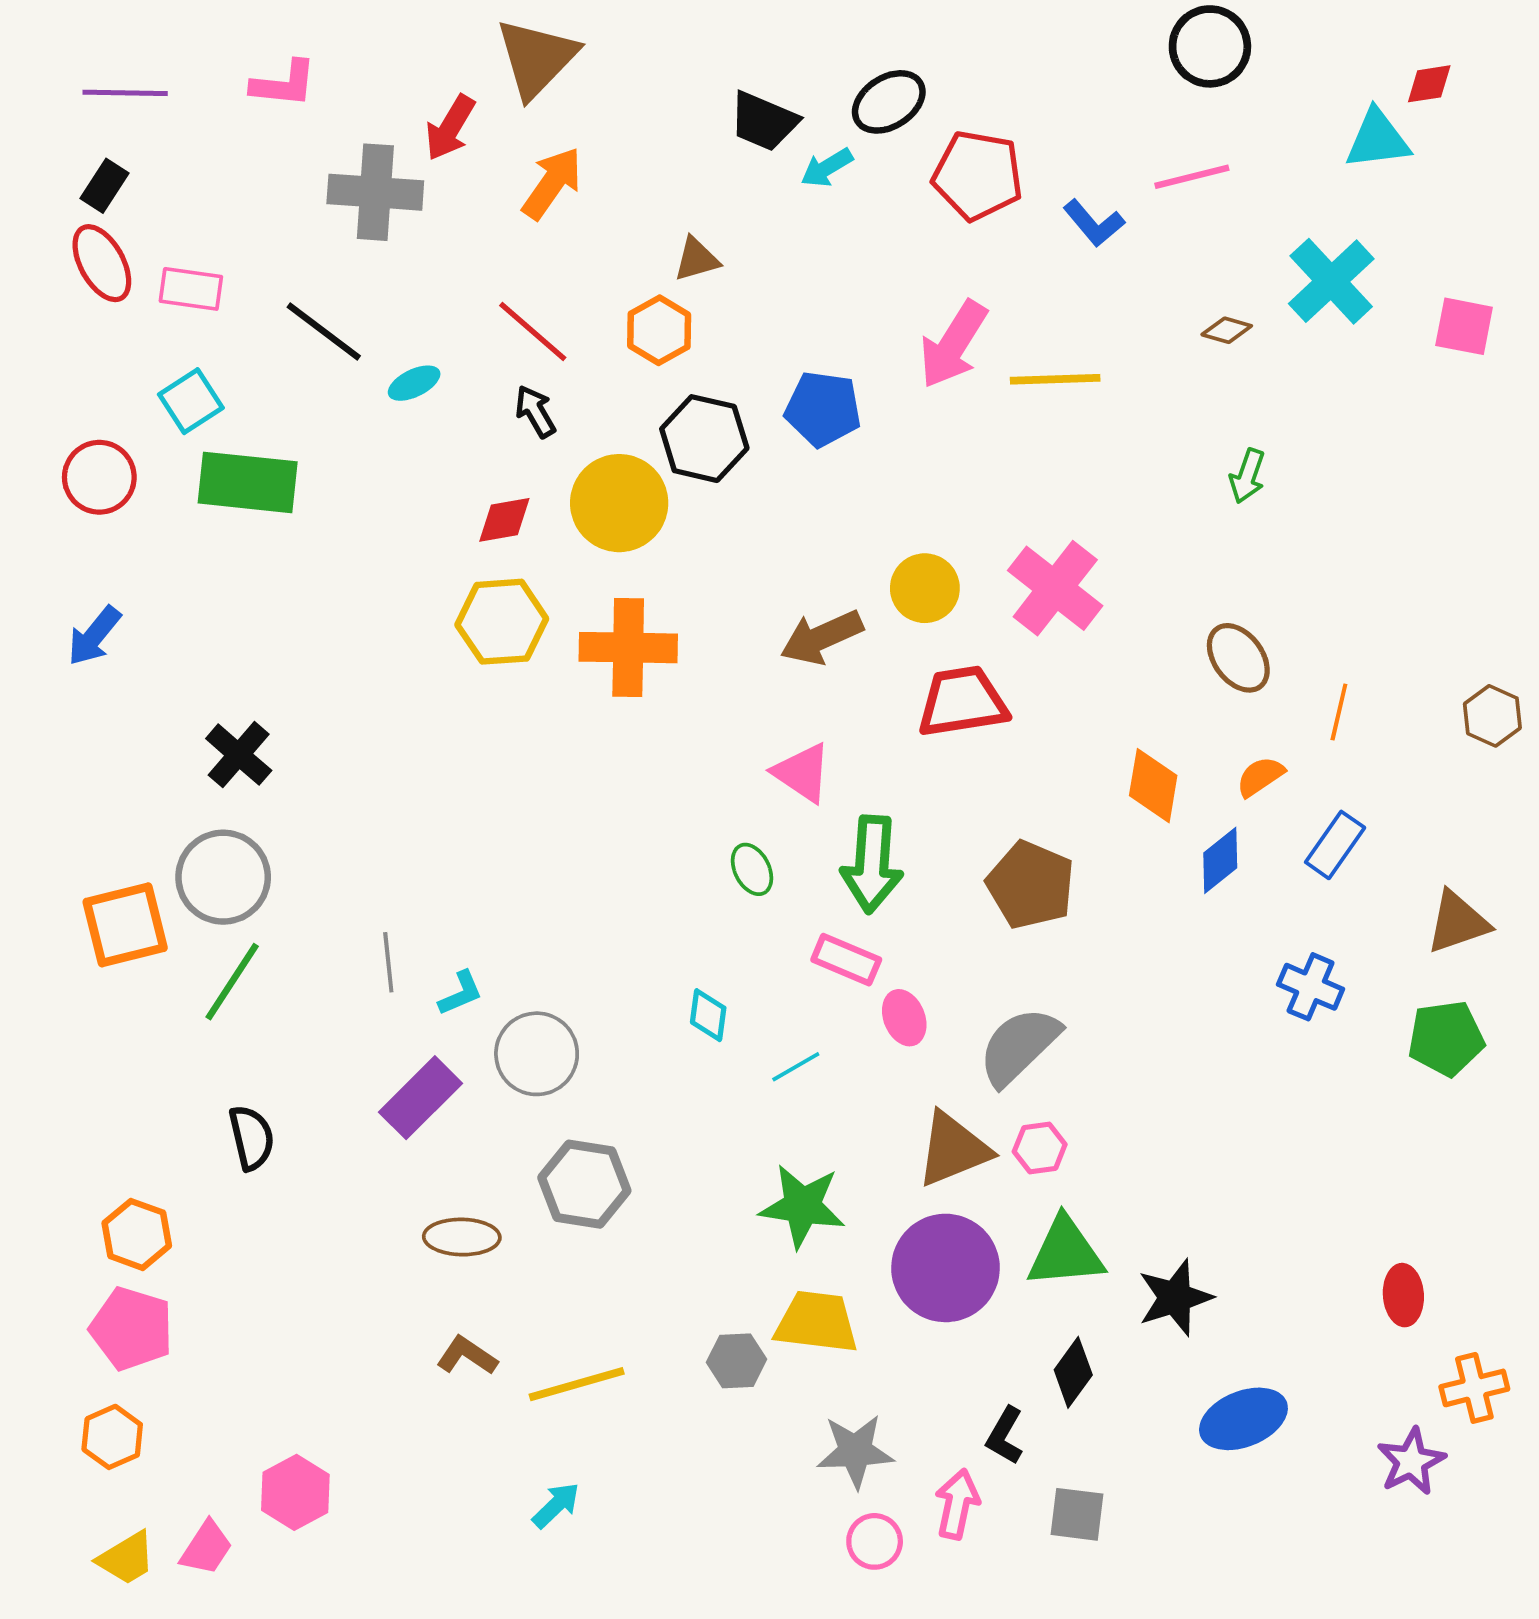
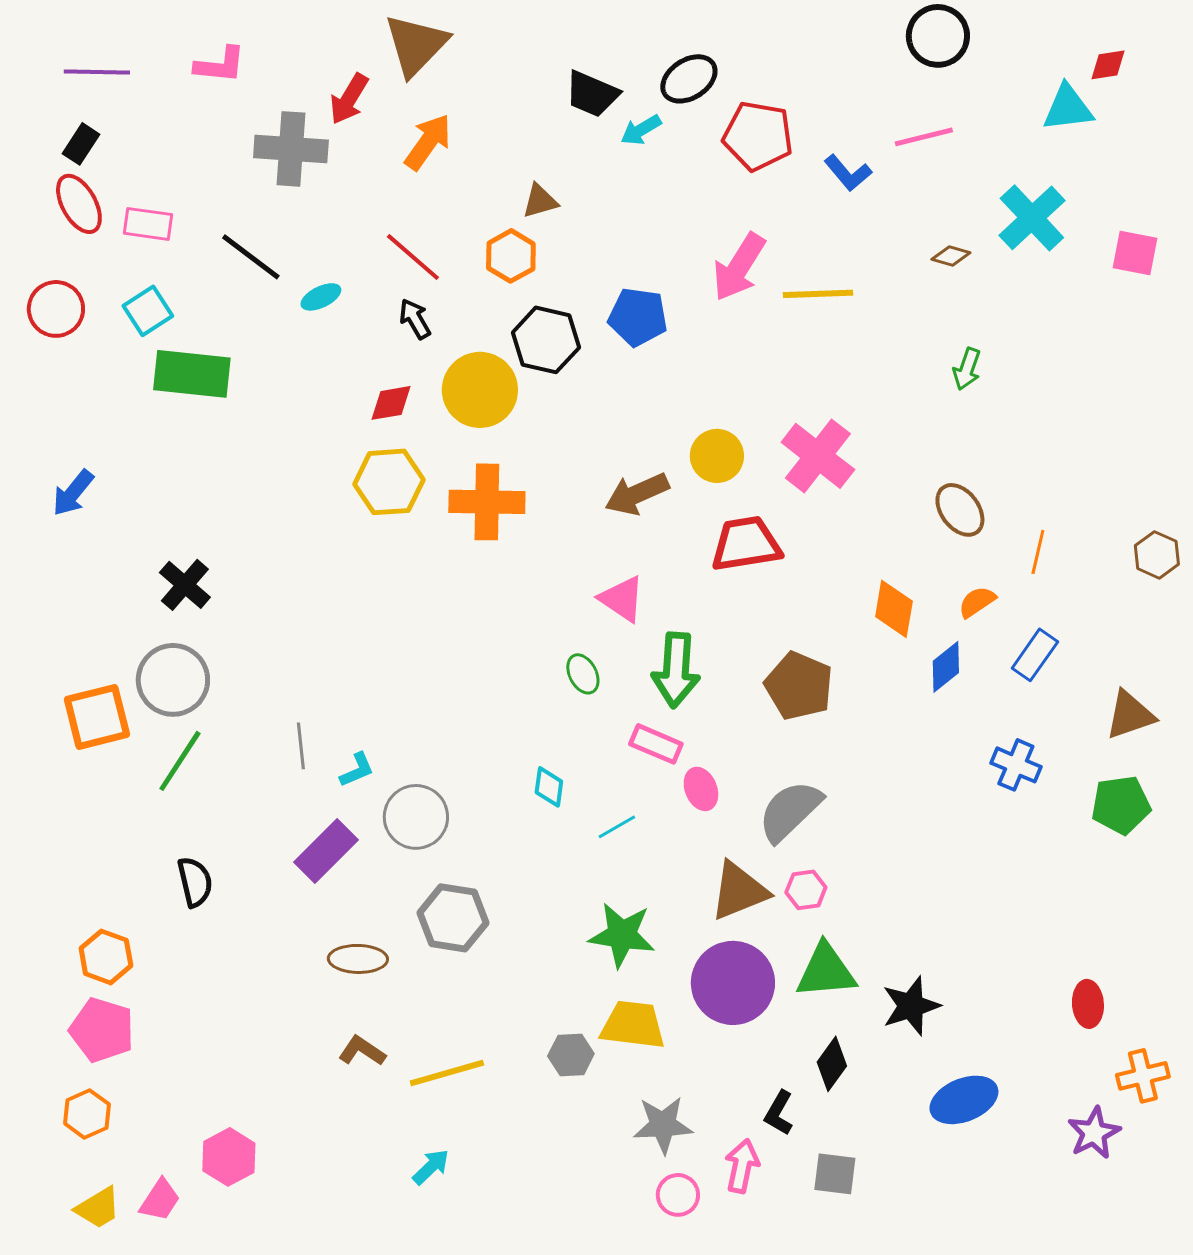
red circle: (99, 477) -> (56, 309), moved

